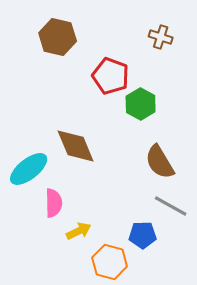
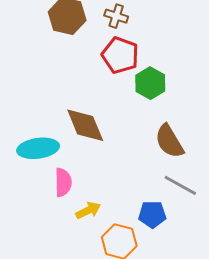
brown cross: (161, 37) -> (116, 16), moved
cyan ellipse: (29, 169) -> (38, 148), turned 30

